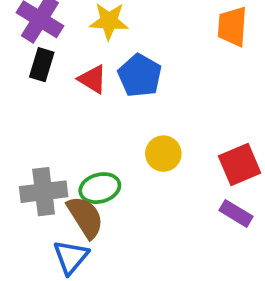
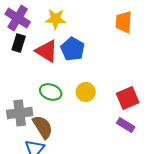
red triangle: (93, 79) -> (47, 51), size x1.4
green ellipse: (100, 188) -> (51, 92), moved, turned 35

